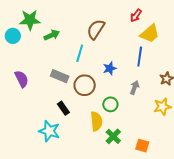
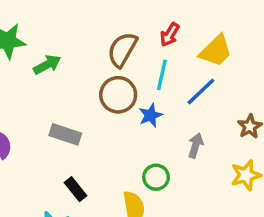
red arrow: (136, 16) -> (170, 35), moved
cyan line: (80, 53) -> (162, 75), moved
blue line: (140, 57) -> (201, 91), turned 42
brown circle: (85, 85) -> (118, 95), moved

